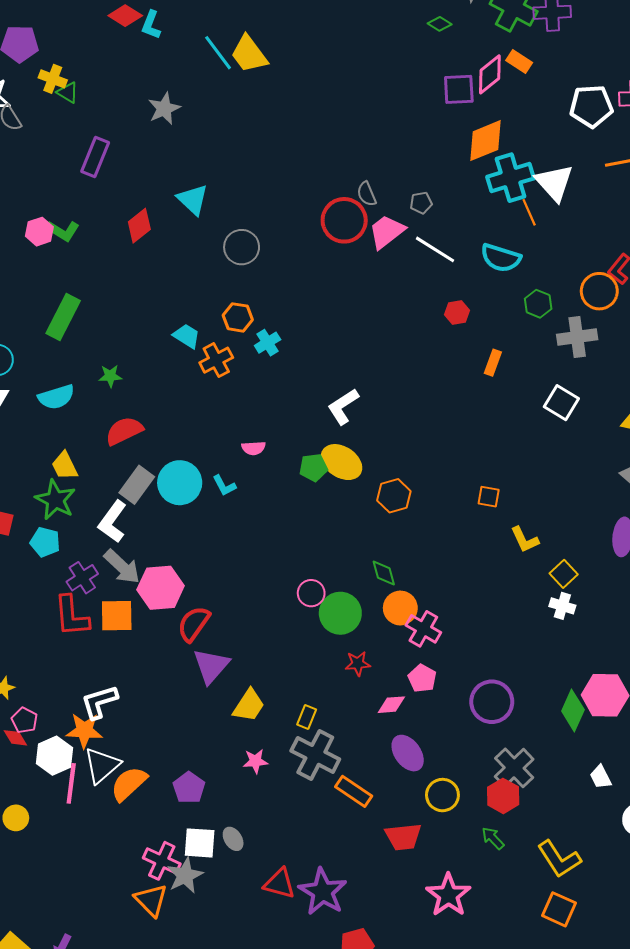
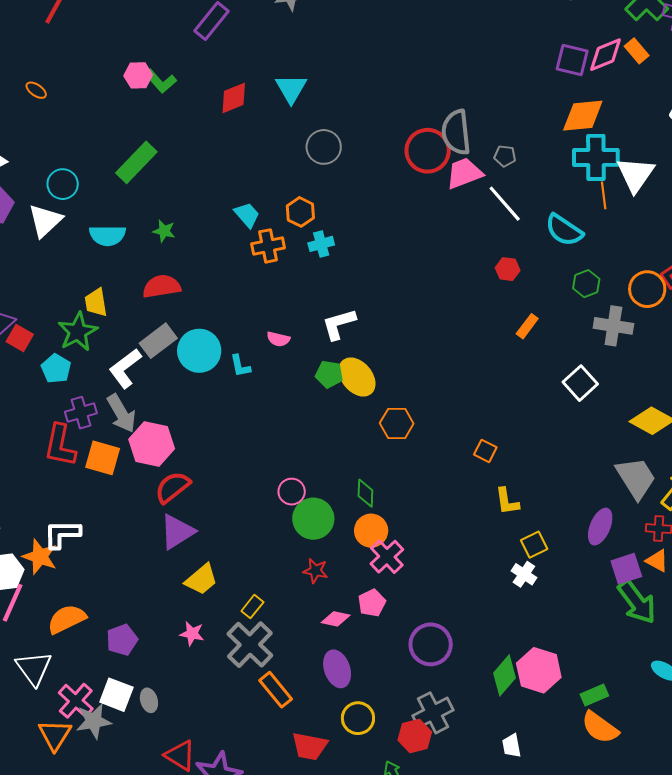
gray semicircle: (367, 194) -> (456, 132), size x1.8
white L-shape: (343, 406) -> (339, 324), moved
white triangle: (102, 765) -> (34, 668), moved, turned -42

